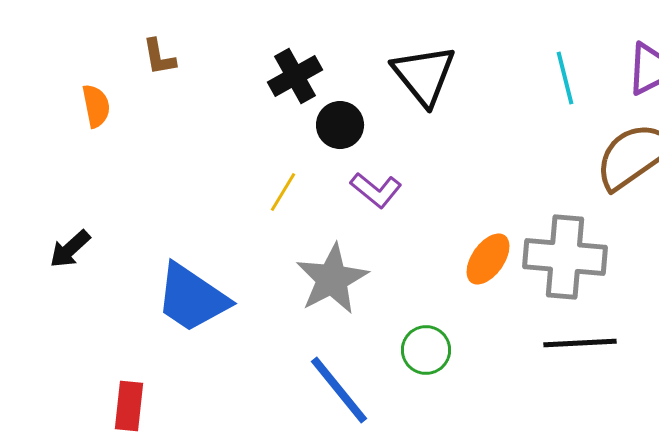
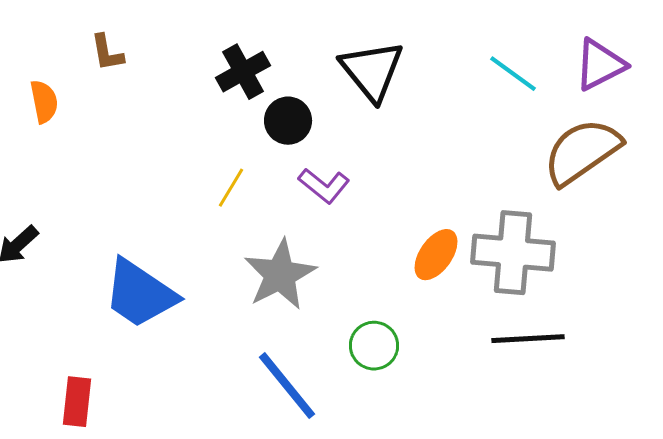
cyan line: (565, 78) -> (513, 74), turned -40

